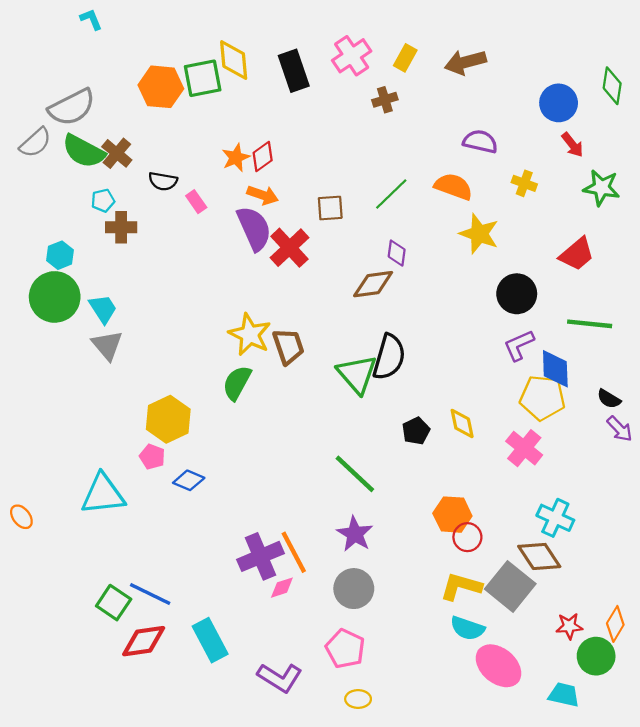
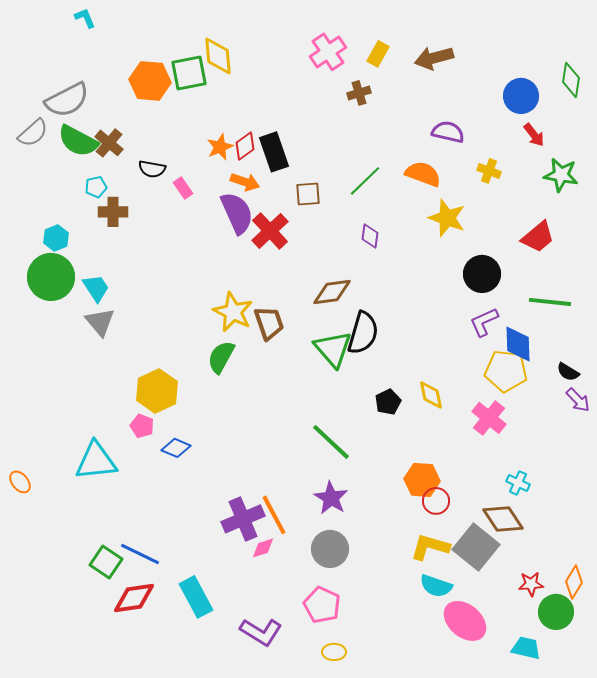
black rectangle: (294, 71) -> (274, 152), moved
brown diamond: (373, 284) -> (332, 292), moved
cyan cross: (555, 518) -> (518, 483), size x0.7

